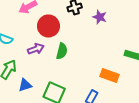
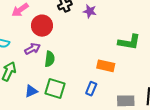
green semicircle: (62, 51) -> (50, 59), moved
blue triangle: (25, 85) -> (31, 91), moved

